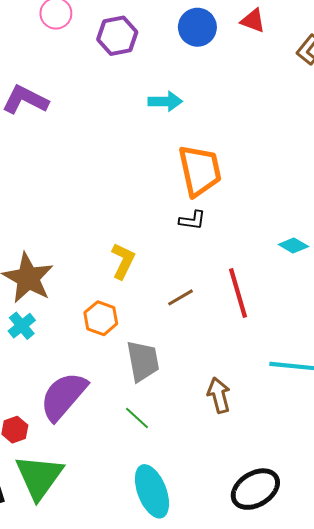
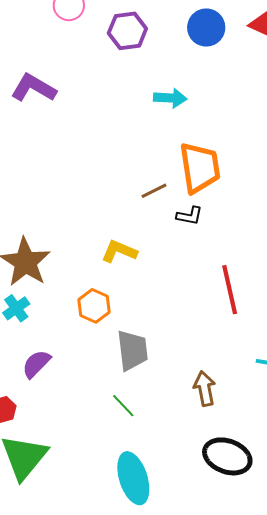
yellow L-shape: (123, 261) -> (119, 251), turned -96
brown line: (181, 297) -> (154, 191), moved
purple semicircle: (63, 396) -> (36, 364), moved, size x0.6
black ellipse: (255, 489) -> (227, 456), moved, turned 48

